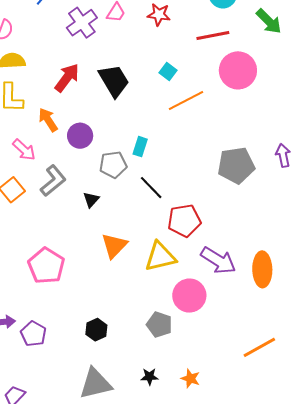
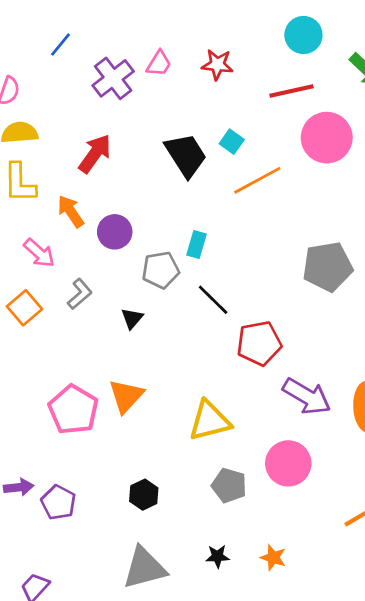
black trapezoid: (114, 81) -> (186, 155), moved
gray L-shape: (53, 181) -> (80, 294), size x0.7
orange triangle: (114, 246) -> (126, 396), moved
yellow triangle: (160, 257) -> (210, 421), moved
pink circle: (189, 296) -> (288, 463), moved

